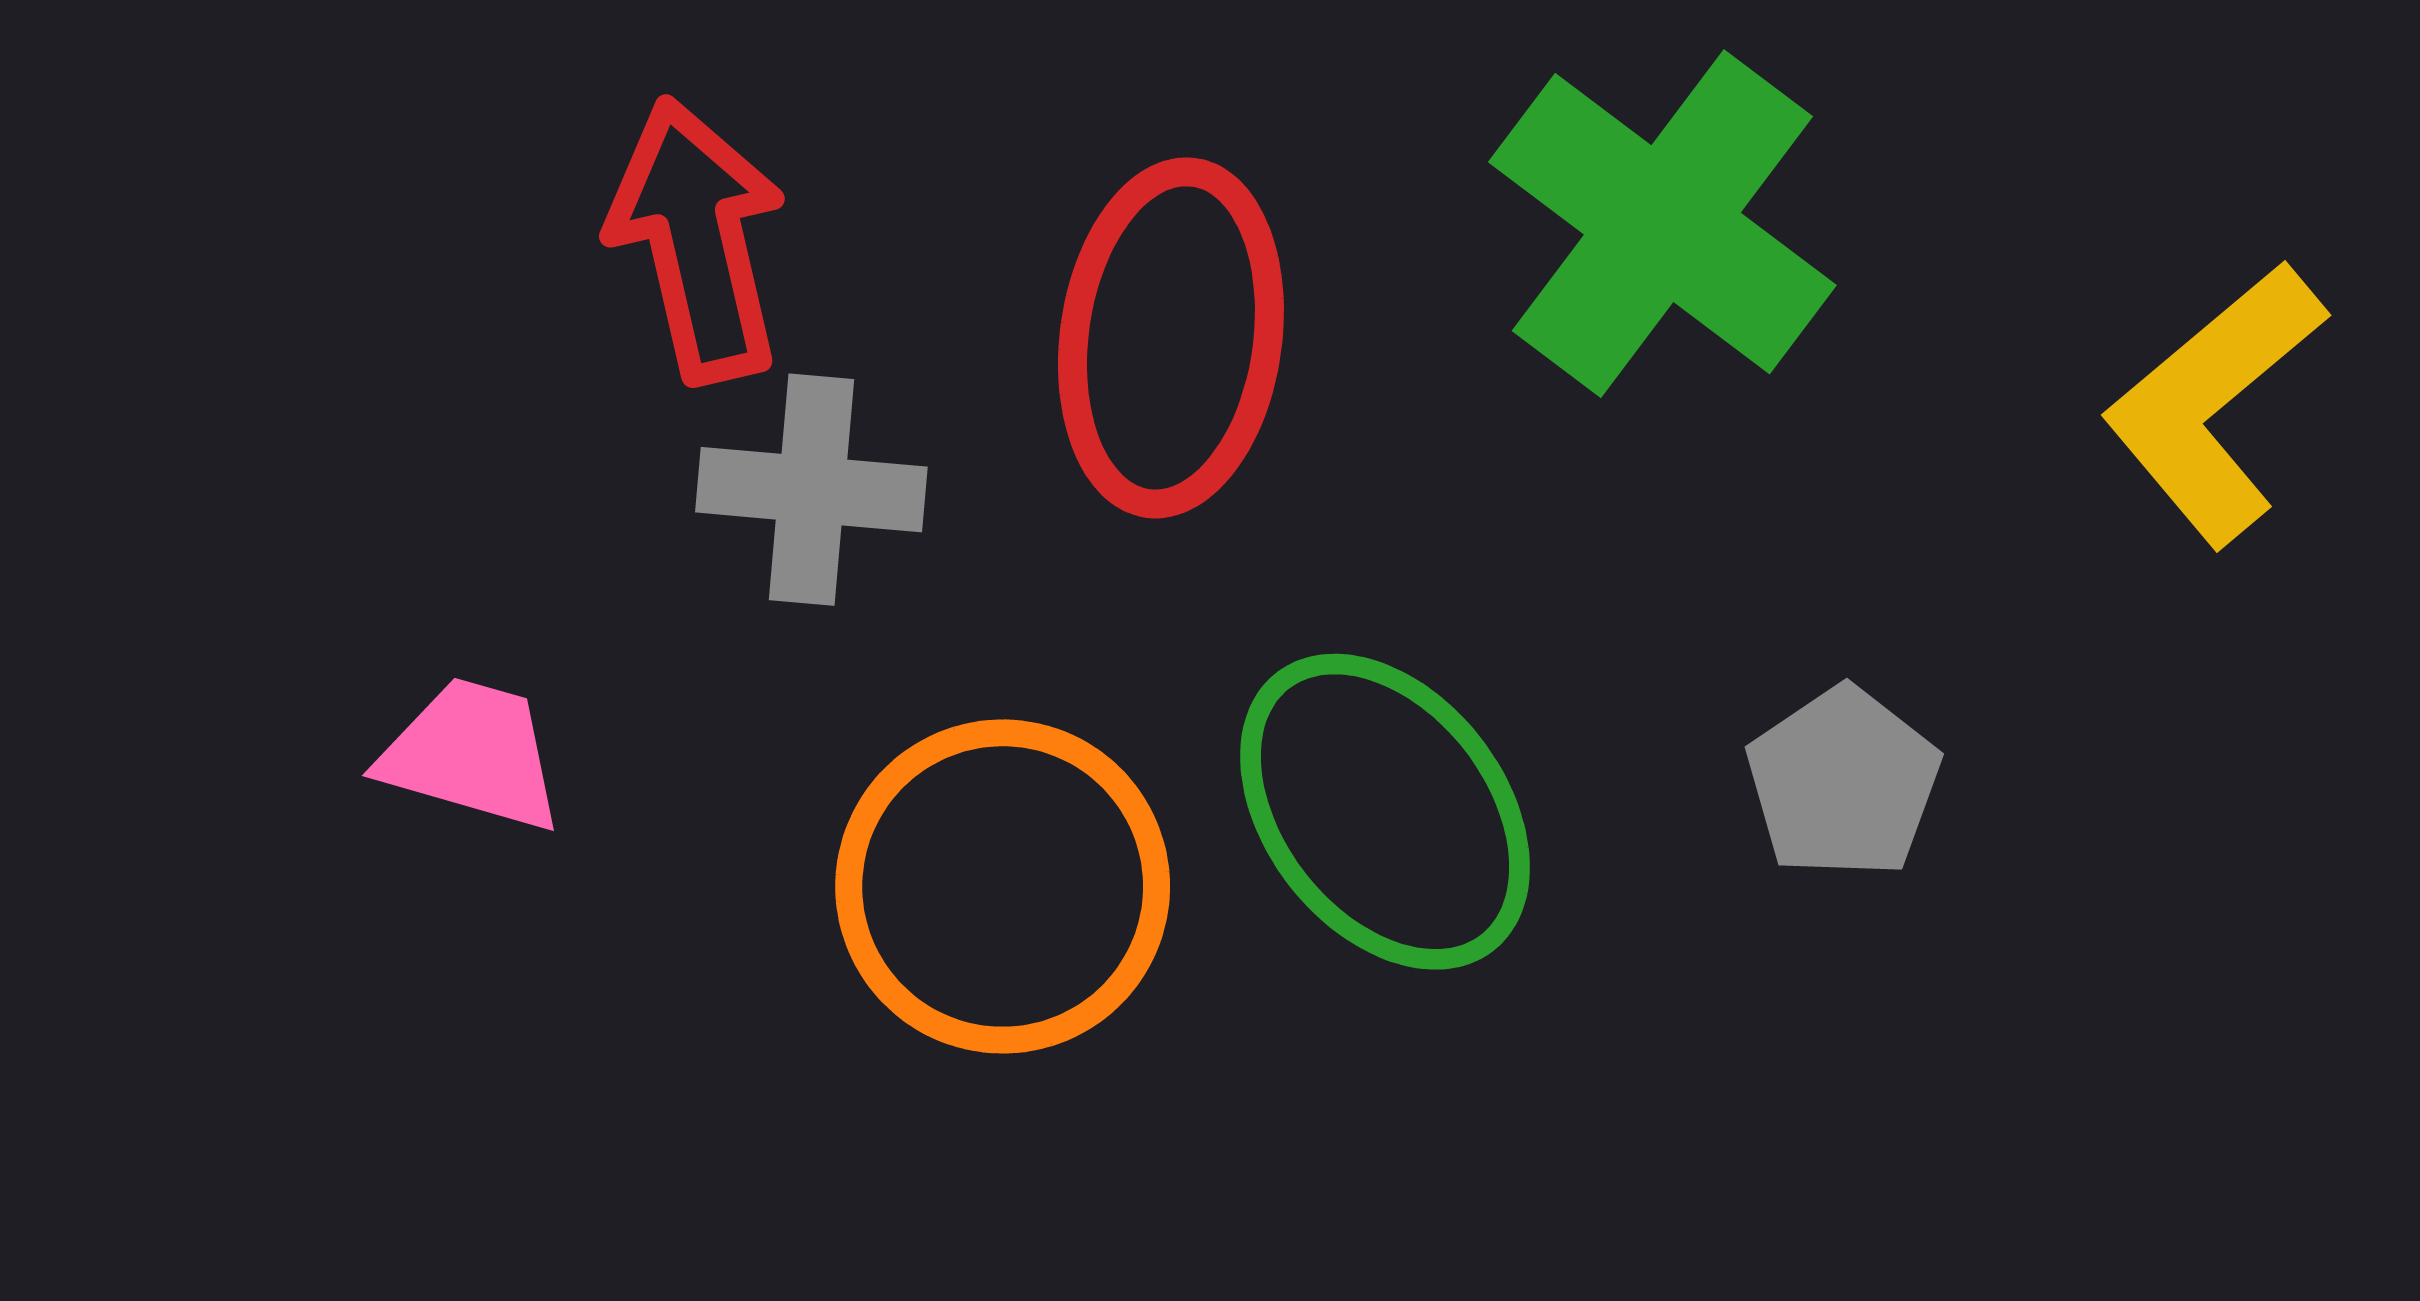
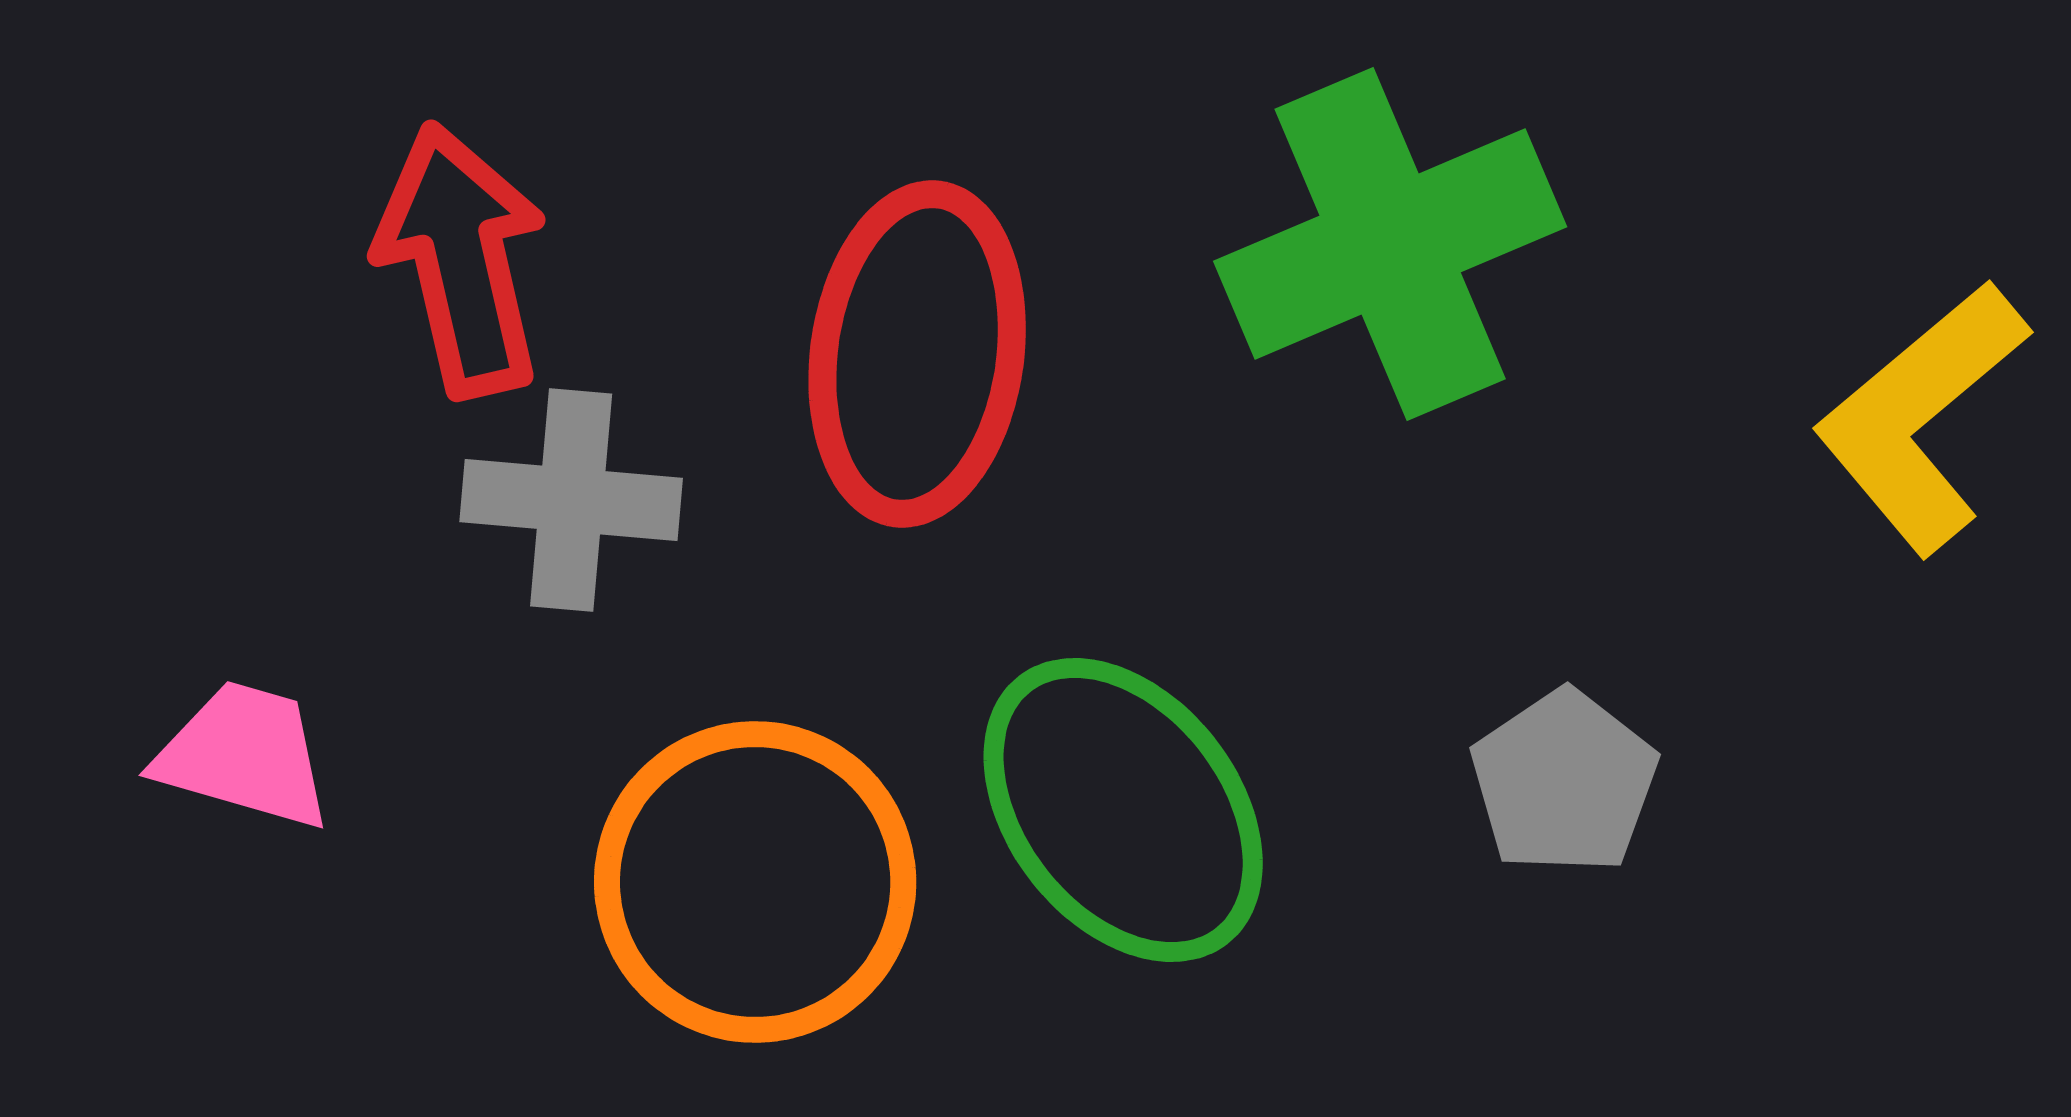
green cross: (1662, 224) -> (1390, 244), turned 30

